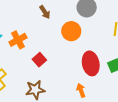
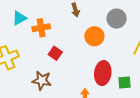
red square: (39, 60) -> (55, 53), turned -32

